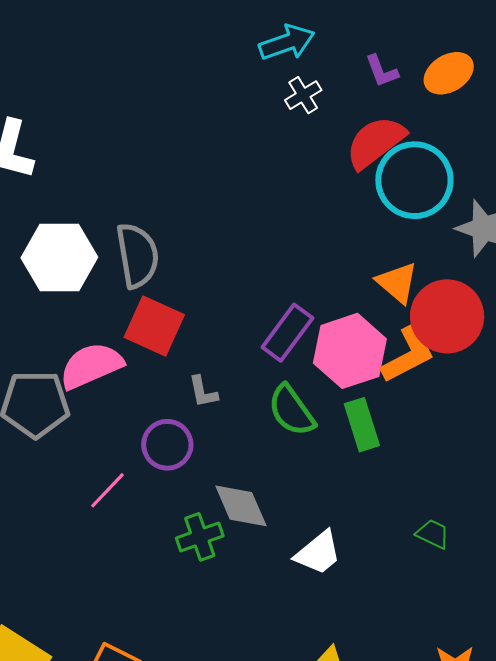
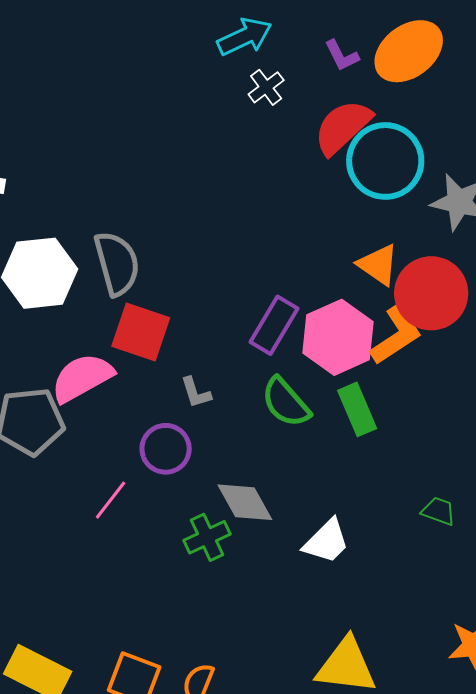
orange ellipse: (449, 73) -> (409, 51), size x1.4

